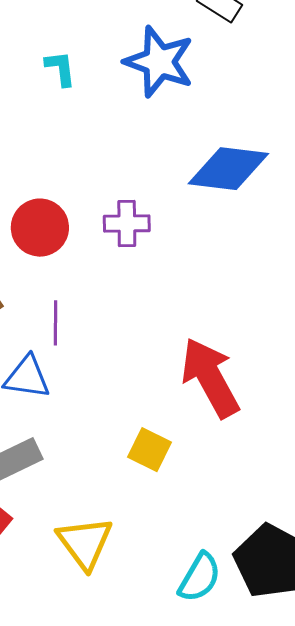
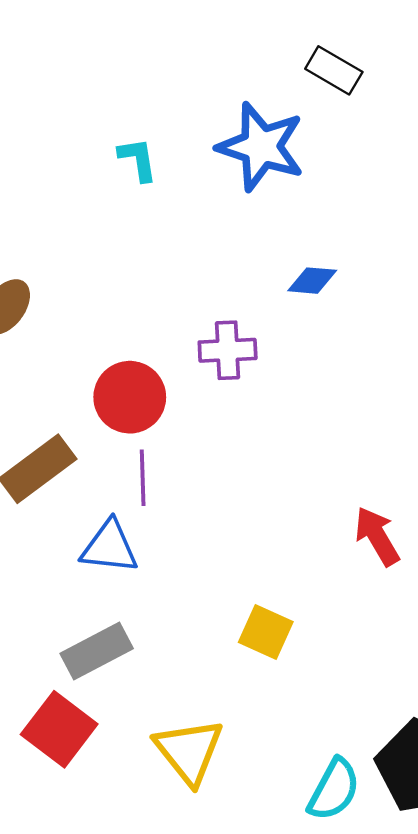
blue diamond: (228, 169) -> (312, 281), moved, size x0.5
red circle: (40, 228) -> (130, 397), moved
red arrow: (210, 378) -> (377, 536), moved, size x0.6

